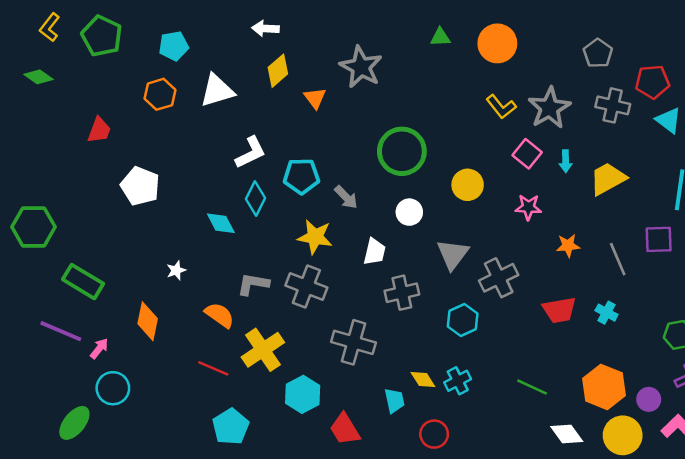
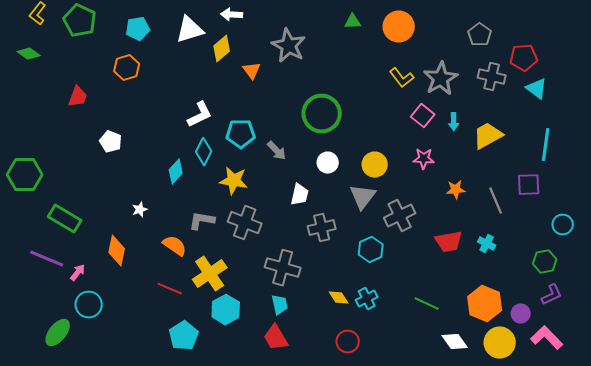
white arrow: (265, 29) -> (232, 15), moved
white triangle: (217, 91) -> (190, 30), moved
yellow circle: (468, 185) -> (375, 165), moved
white pentagon: (140, 186) -> (111, 142), size x0.7
cyan diamond: (221, 223) -> (176, 172), turned 70
yellow star: (315, 237) -> (234, 181), moved
cyan hexagon: (303, 394) -> (226, 310), moved
cyan trapezoid: (394, 401) -> (280, 305), moved

